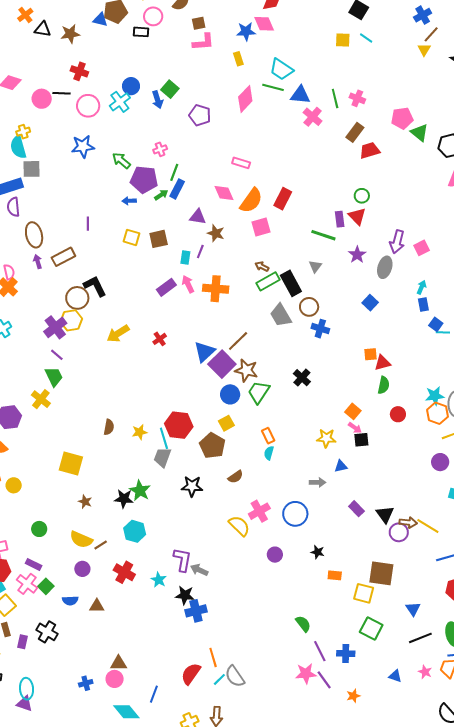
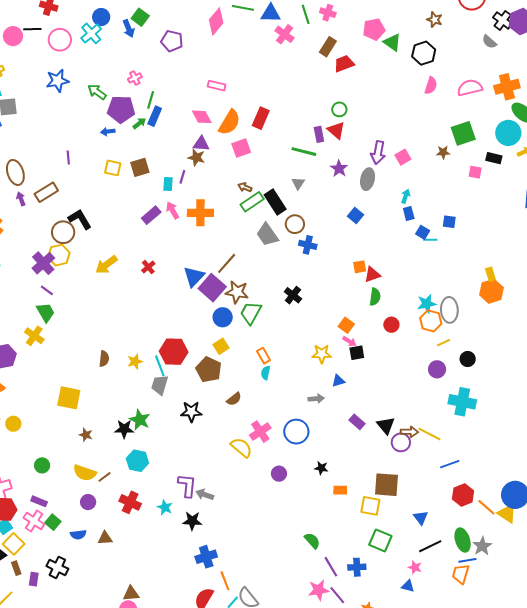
purple triangle: (198, 217) -> (201, 144), moved
blue cross: (196, 611) -> (206, 557), moved
pink star: (425, 672) -> (415, 567), moved

